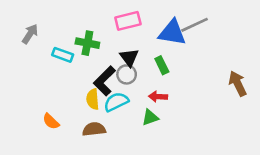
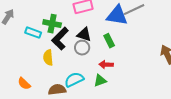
black triangle: (129, 57) -> (84, 35), turned -35
black L-shape: (104, 81) -> (60, 39), moved
yellow semicircle: (93, 99) -> (48, 58), moved
cyan semicircle: (116, 102) -> (74, 80), moved

